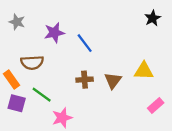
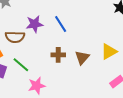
purple star: (54, 33) -> (35, 24), moved
yellow triangle: (144, 71) -> (109, 52), turned -36

